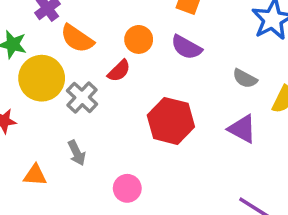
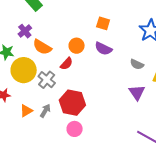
red hexagon: (171, 121) -> (72, 103), moved
purple triangle: (242, 129) -> (137, 92), turned 30
gray arrow: (77, 153) -> (45, 111), turned -120
orange triangle: (35, 175) -> (26, 111), moved, turned -32

